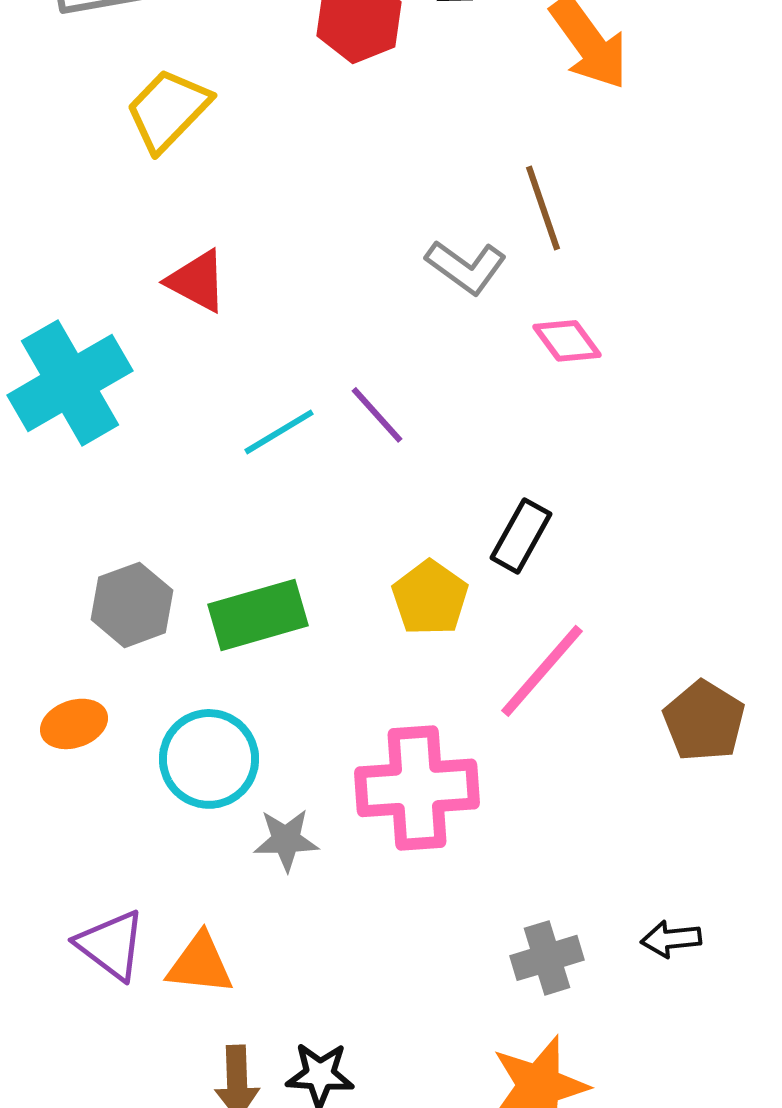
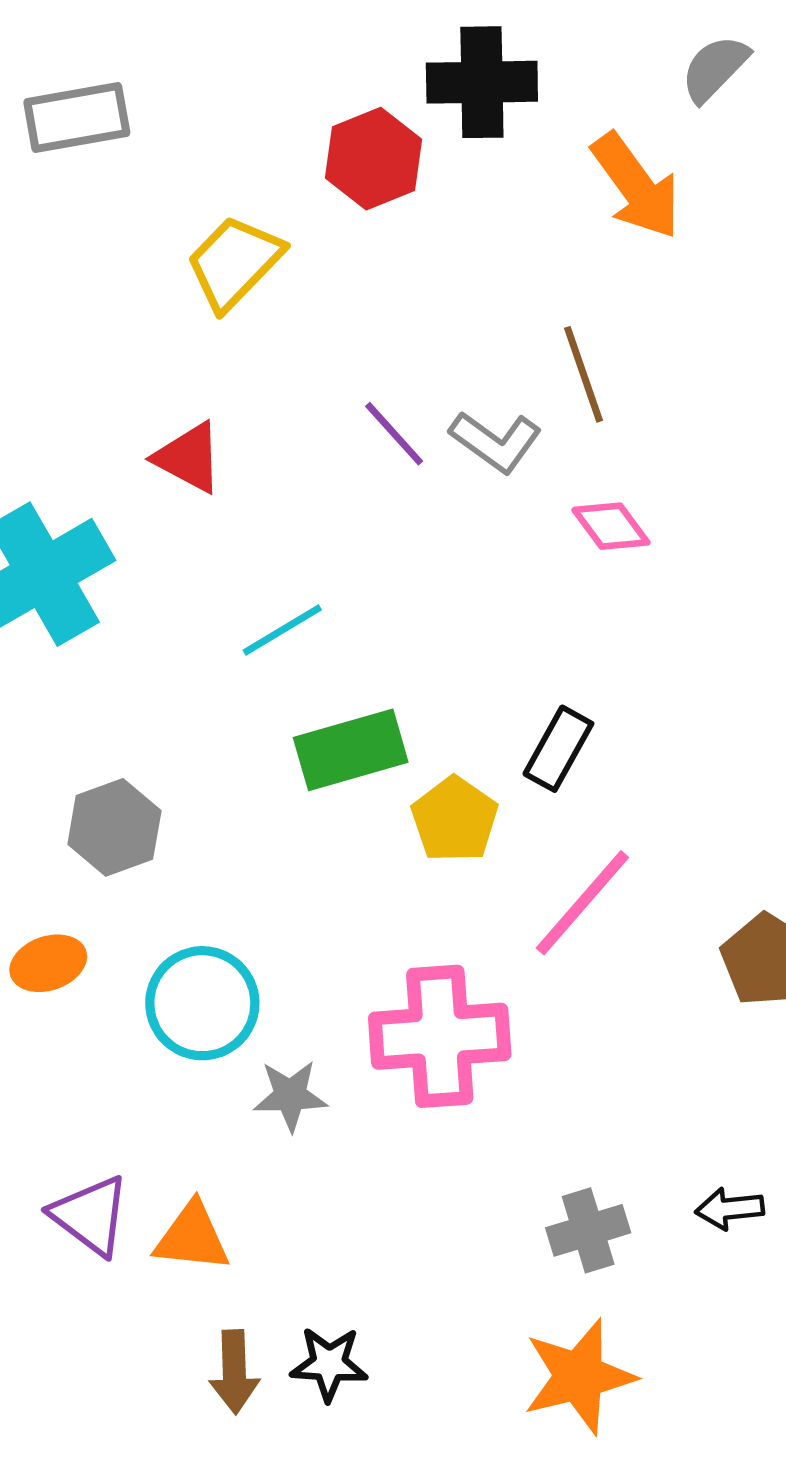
yellow trapezoid: (168, 110) -> (234, 263), moved
purple line: (377, 415) -> (394, 434), moved
green rectangle: (258, 615) -> (351, 750), moved

